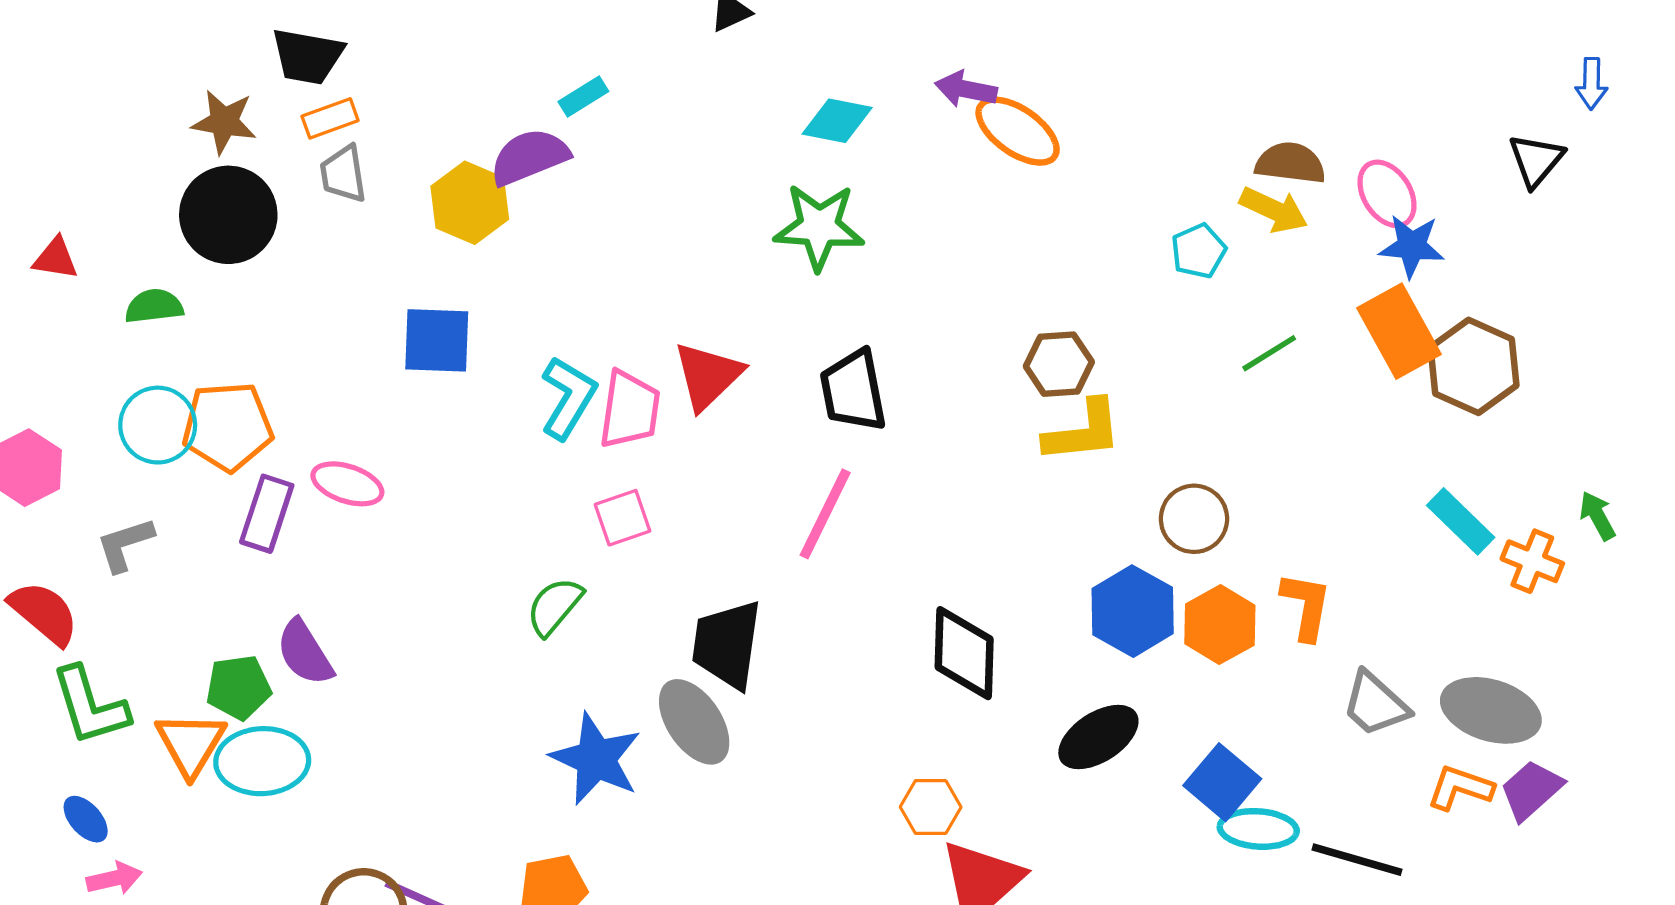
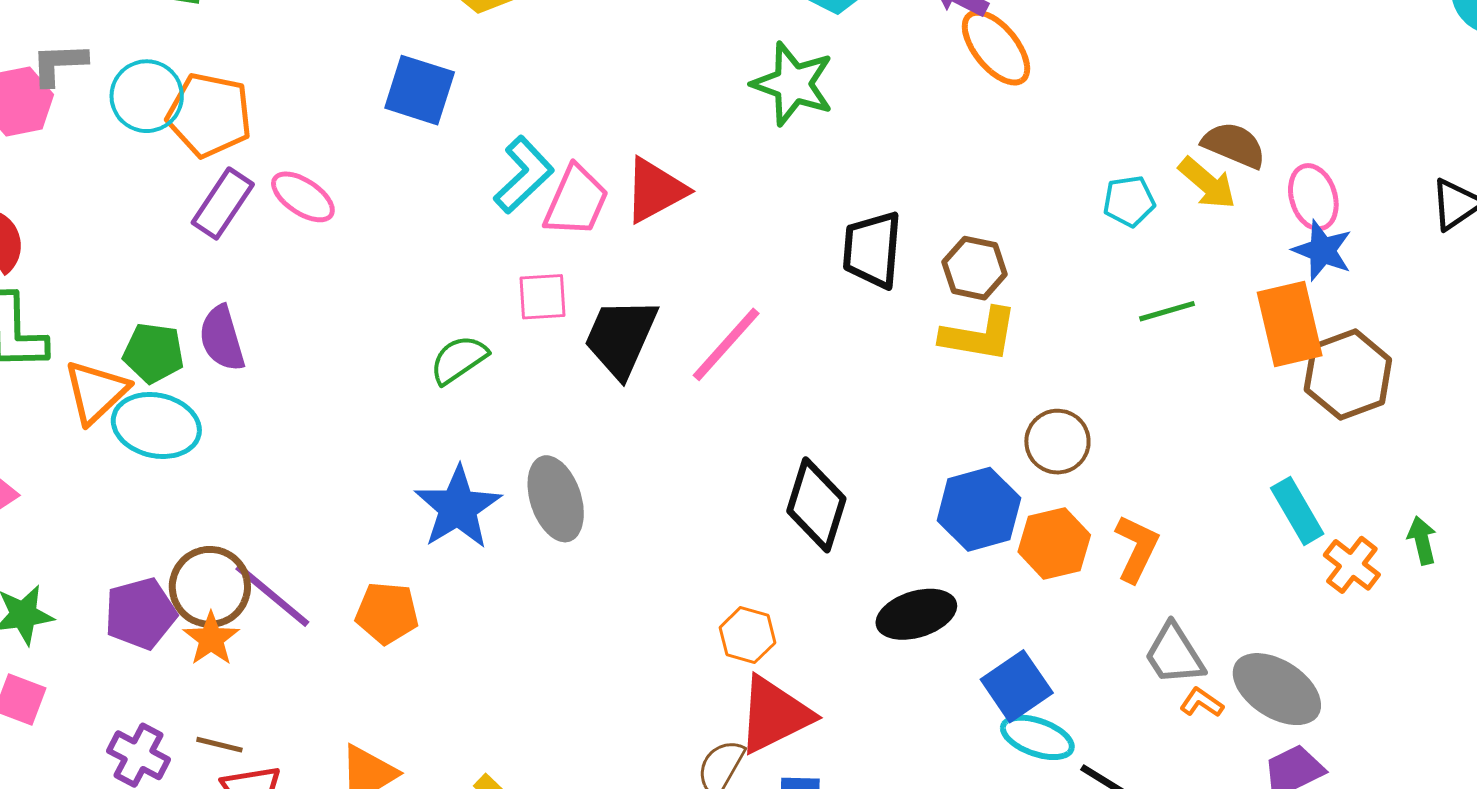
black trapezoid: (853, 391) -> (872, 250), moved
gray L-shape: (125, 544) -> (59, 64), moved
black trapezoid: (727, 644) -> (621, 337), moved
orange L-shape: (1460, 788) -> (1202, 703), moved, size x0.7

